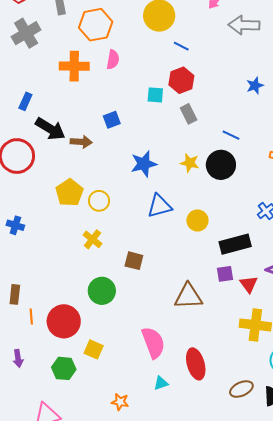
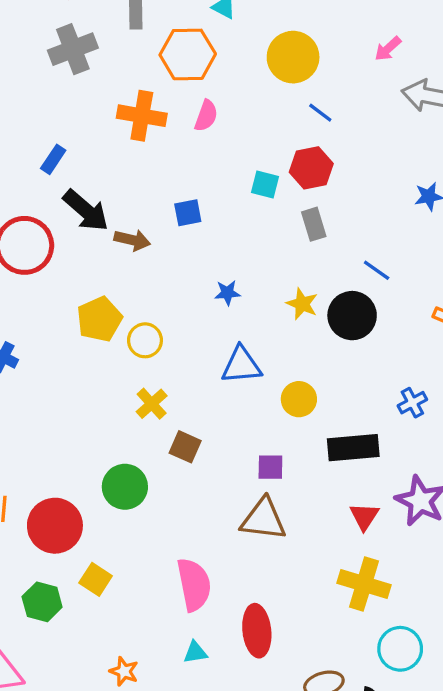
blue star: (144, 164) -> (227, 293), size x0.6
yellow cross: (92, 239) -> (152, 404), moved
purple square: (225, 274) -> (270, 467), moved

